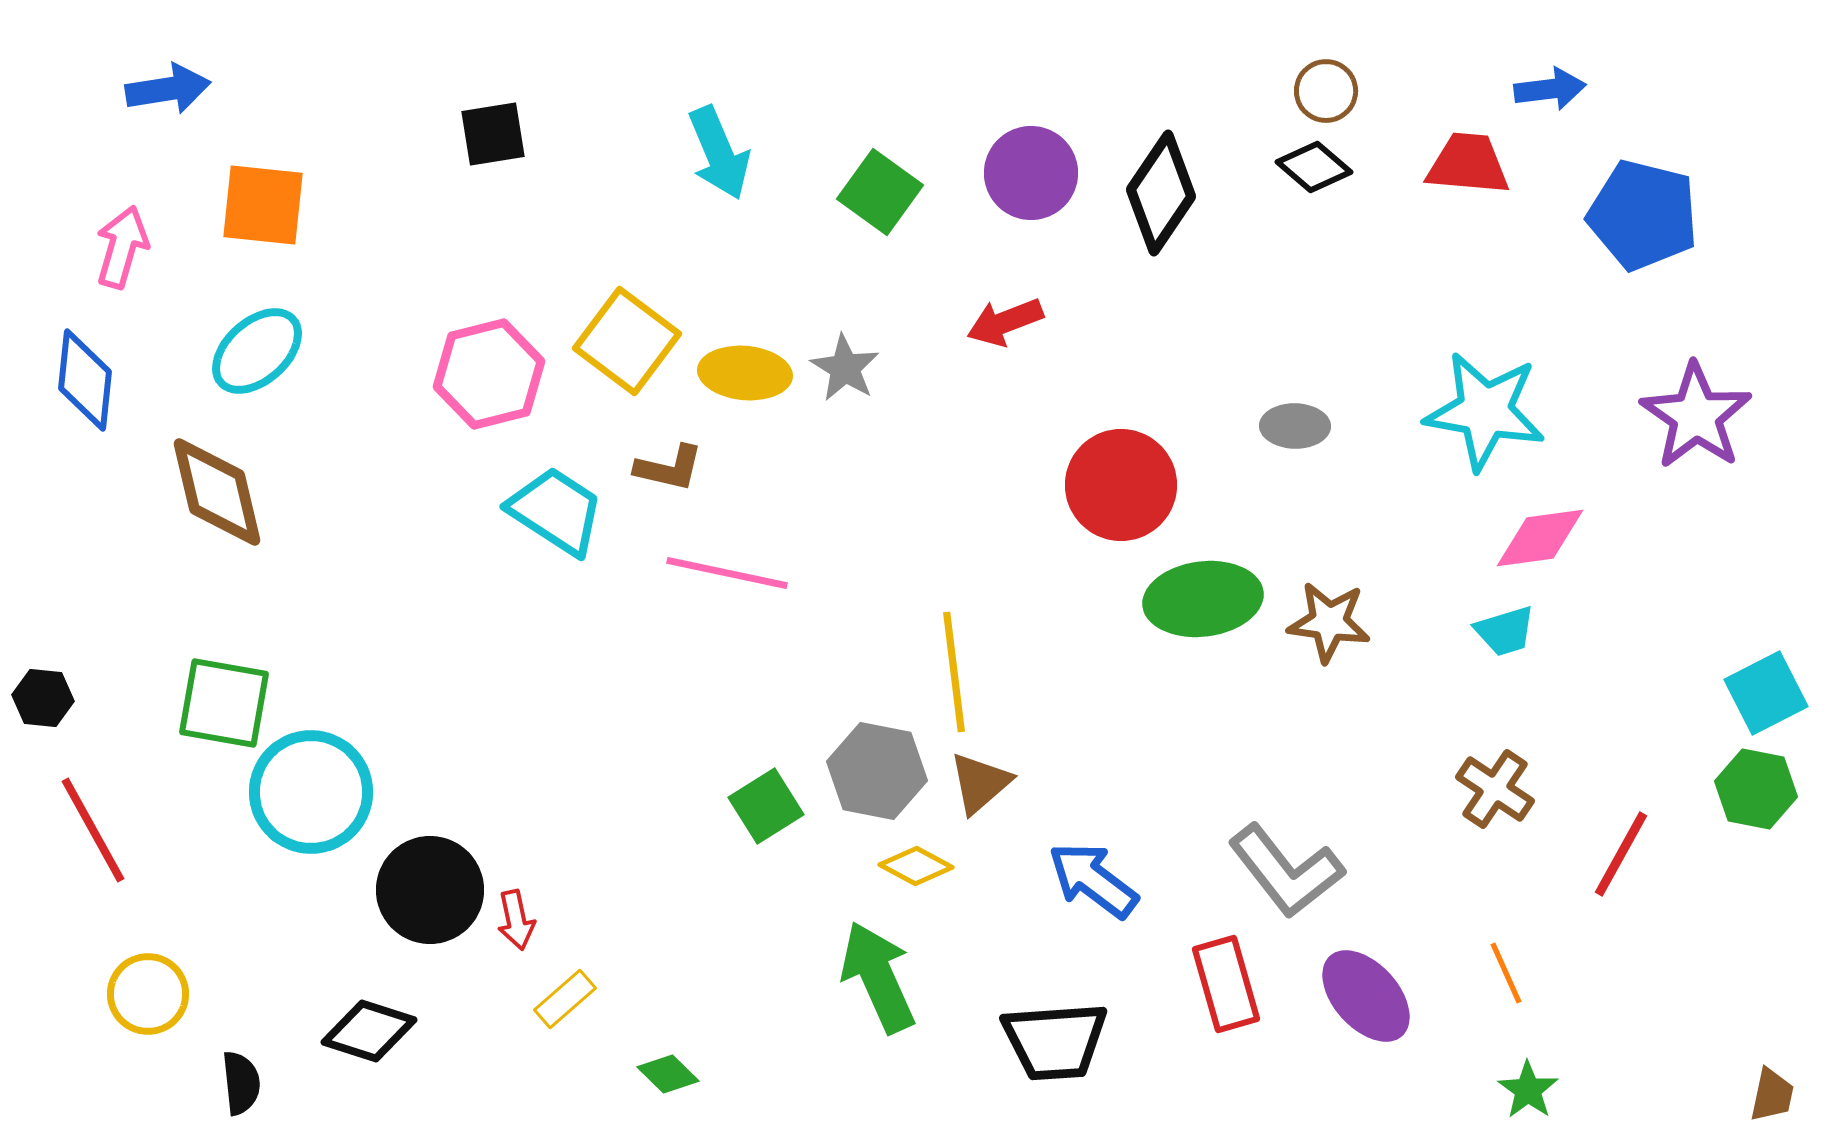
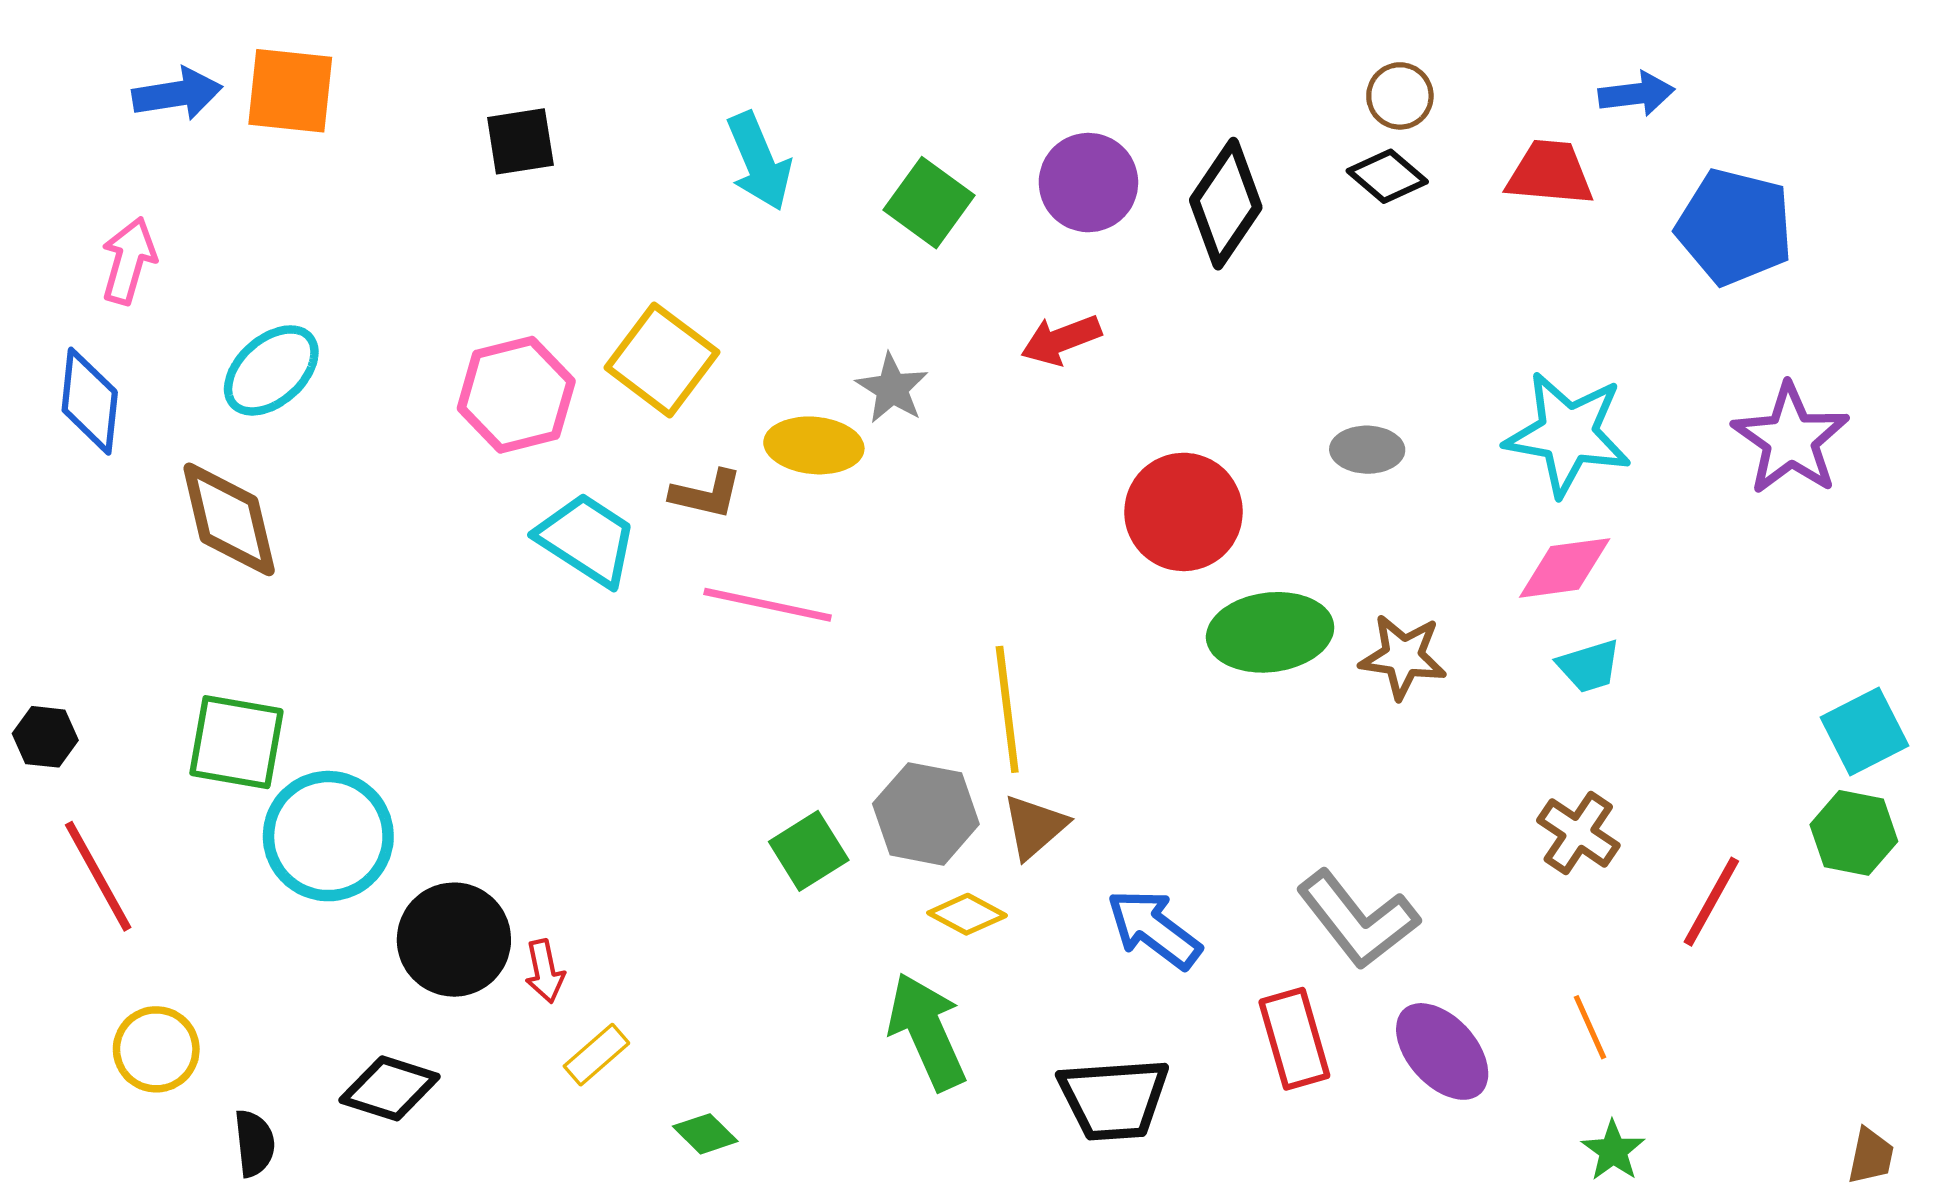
orange square: (263, 205) -> (290, 91), moved
yellow ellipse: (745, 373) -> (814, 445), moved
pink diamond: (1540, 538) -> (1565, 568), moved

